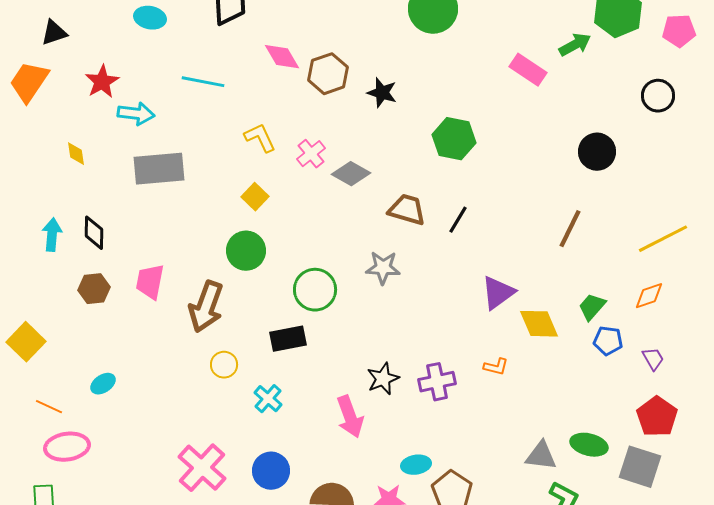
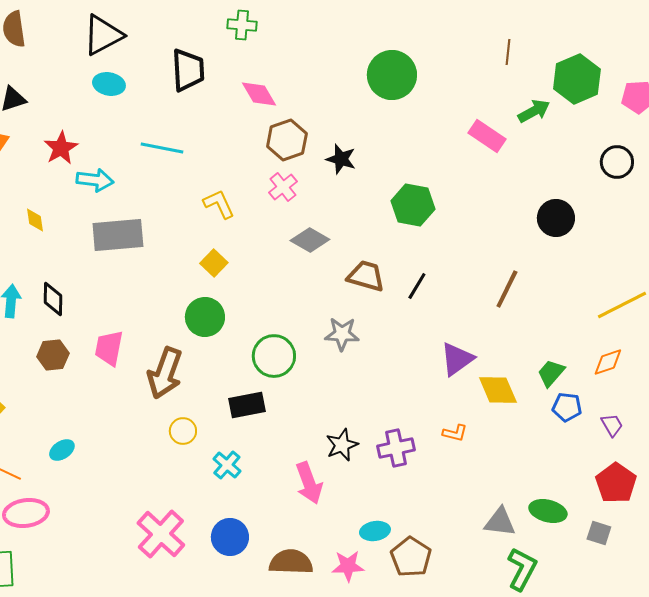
pink diamond: (282, 57) -> (259, 94), moved
pink cross: (311, 154) -> (283, 187), moved
brown line: (570, 229) -> (507, 289), moved
gray square: (640, 467) -> (599, 533), size x0.6

